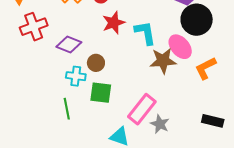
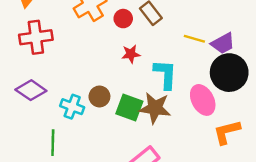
red star: (114, 23) -> (131, 54), size x0.7
purple diamond: (69, 44) -> (31, 90), moved
brown star: (163, 61) -> (155, 108), moved
green square: (101, 93) -> (129, 107), moved

